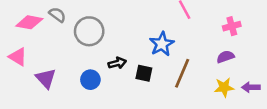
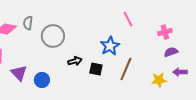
gray semicircle: (57, 15) -> (28, 23), turned -120
purple semicircle: (225, 57) -> (171, 52), moved
blue circle: (90, 80) -> (42, 80), moved
purple arrow: (251, 87) -> (180, 72), moved

